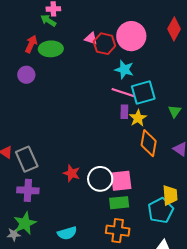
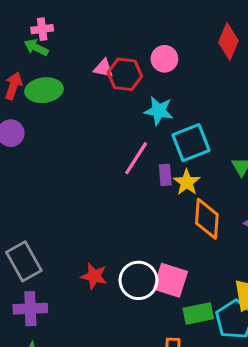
pink circle: (131, 36) -> (164, 59), size x0.6
pink line: (123, 93) -> (136, 158), moved, turned -70
pink square: (121, 181) -> (171, 280), turned 30
green rectangle: (119, 203) -> (198, 314), moved

